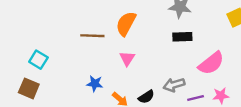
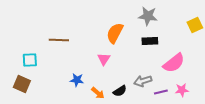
orange semicircle: (126, 24) -> (115, 33), moved
brown line: (92, 36) -> (59, 40), moved
cyan square: (38, 60) -> (30, 60), turned -35

